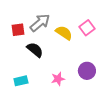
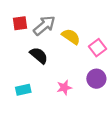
pink square: (87, 28) -> (98, 48), moved
red square: (18, 30) -> (20, 23), moved

